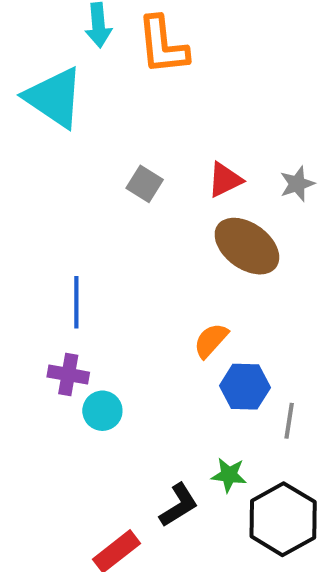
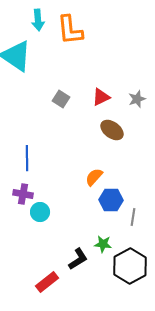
brown ellipse: (247, 246) -> (112, 130), size x0.7

